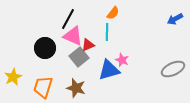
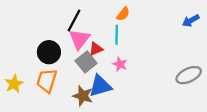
pink triangle: (73, 36) -> (79, 39), turned 45
pink star: (122, 60) -> (120, 64), moved
blue triangle: (109, 70) -> (100, 86), moved
orange trapezoid: (43, 87) -> (47, 81), moved

